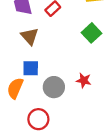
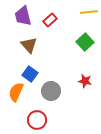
blue square: (31, 68) -> (30, 74), turned 35
red star: (84, 80) -> (85, 81), moved

